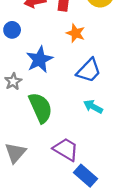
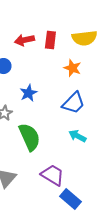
orange star: (76, 33) -> (72, 68), moved
blue star: (39, 59) -> (28, 93), size x0.7

